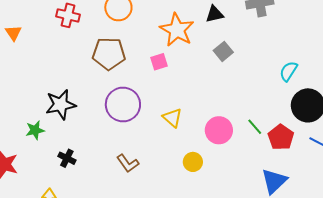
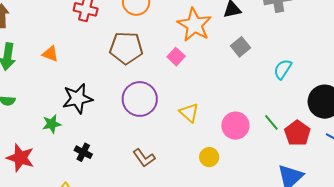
orange triangle: (13, 33) -> (50, 54), moved, turned -36
pink square: (159, 62) -> (176, 57), turned -30
cyan semicircle: (288, 71) -> (283, 69), moved

